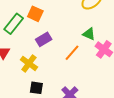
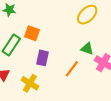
purple rectangle: (44, 39) -> (42, 58), turned -42

